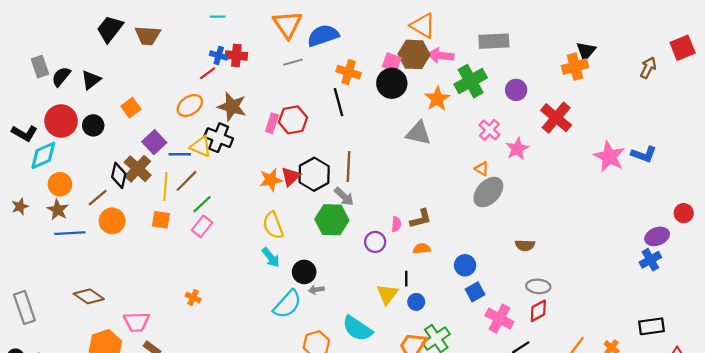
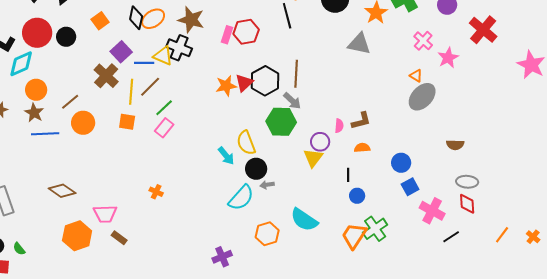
black diamond: (119, 175) -> (136, 18), moved
yellow semicircle: (273, 225) -> (246, 143), moved
yellow triangle: (387, 294) -> (313, 158), moved
red diamond: (538, 311) -> (467, 204), turned -65

